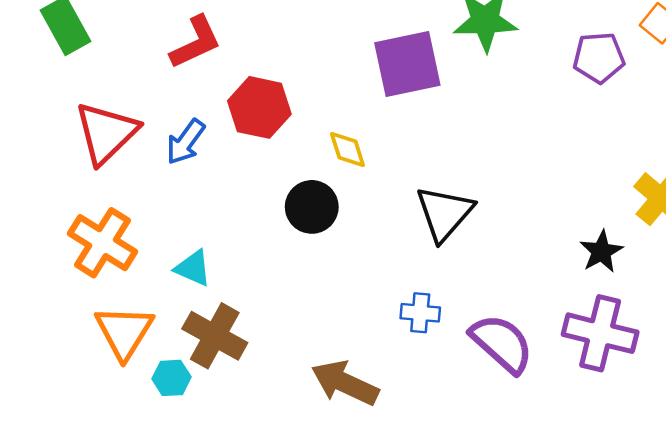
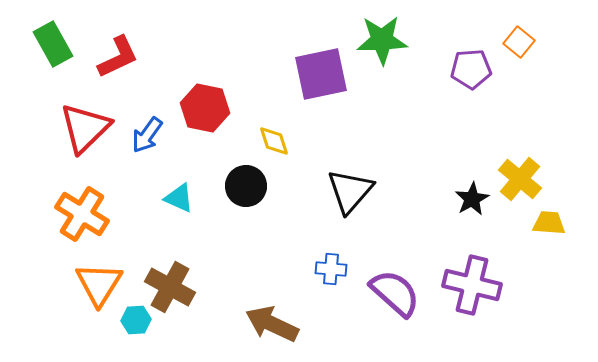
red L-shape: (196, 42) -> (118, 57), moved
black star: (601, 252) -> (472, 199), moved
cyan triangle: (193, 268) -> (179, 198), moved

